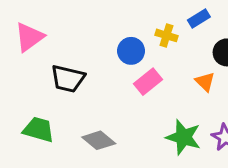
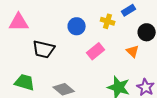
pink triangle: (29, 37) -> (19, 22), turned 35
blue circle: (131, 51) -> (77, 26), moved

